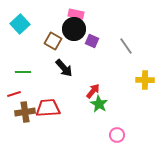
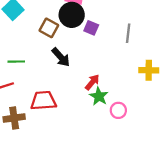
gray line: (126, 46) -> (128, 33), turned 42
brown cross: (25, 112) -> (14, 118), moved
pink circle: (117, 135) -> (118, 110), moved

